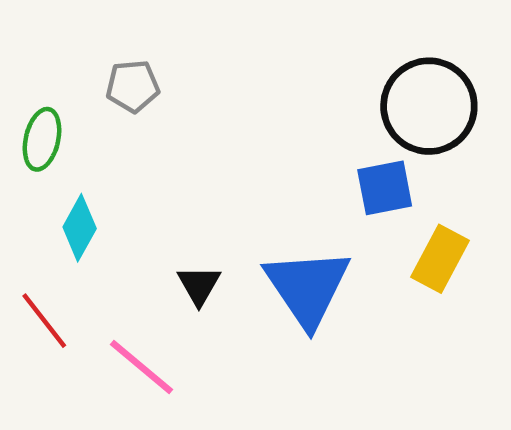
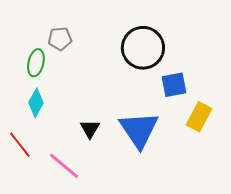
black circle: (429, 106) -> (143, 48), moved
green ellipse: (42, 139) -> (36, 63), moved

